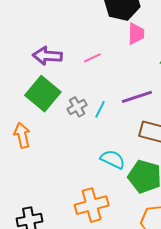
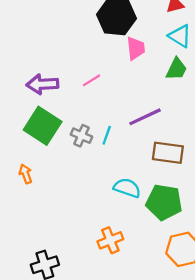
gray cross: (77, 107) -> (81, 136), turned -30
orange arrow: (22, 135) -> (26, 174), size x0.7
orange cross: (92, 205) -> (110, 240), size x0.7

